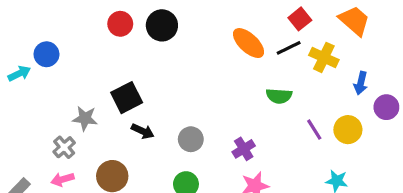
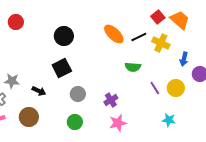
red square: (300, 19) -> (158, 17), moved
red circle: (120, 24) -> (16, 22), moved
black circle: (162, 25) -> (64, 36), moved
black square: (127, 98) -> (62, 68), moved
black arrow: (143, 131) -> (39, 91), moved

